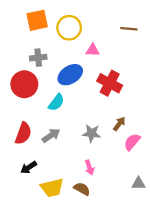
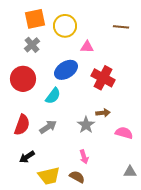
gray cross: (38, 58) -> (32, 45), moved, turned -35
brown arrow: (119, 124) -> (103, 113), moved, turned 48
gray star: (92, 133) -> (86, 125), turned 30
pink semicircle: (132, 142) -> (124, 133), turned 66

